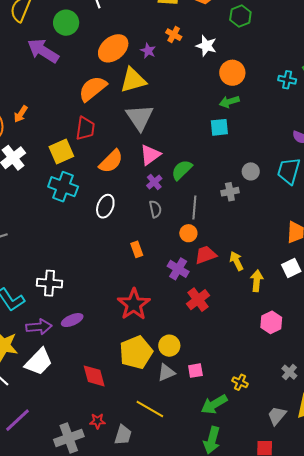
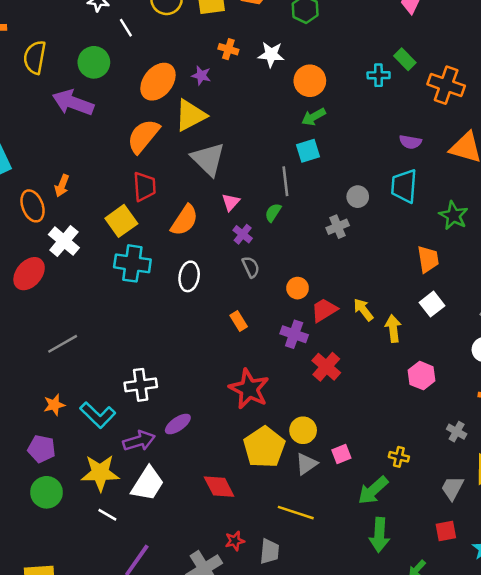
pink triangle: (150, 155) -> (231, 202), size x0.7
green semicircle: (182, 170) -> (273, 213), size x0.7
gray line: (194, 207) -> (285, 181), moved

